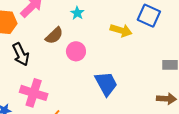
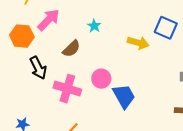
pink circle: (76, 51) -> (101, 79), moved
pink cross: (34, 93) -> (67, 89), moved

